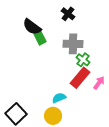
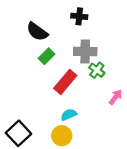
black cross: (68, 14) -> (79, 16), turned -32
green rectangle: (40, 38) -> (47, 56), moved, turned 72
red rectangle: (80, 78) -> (65, 82), moved

